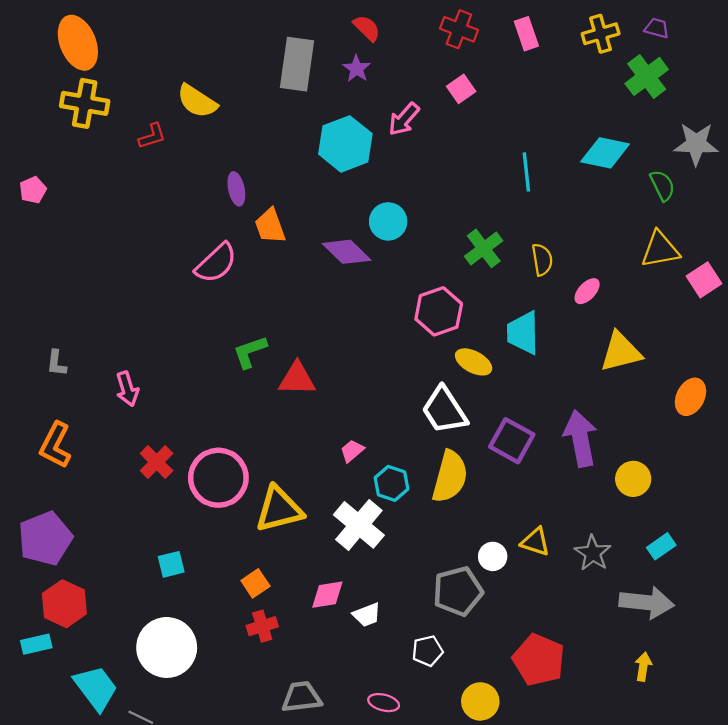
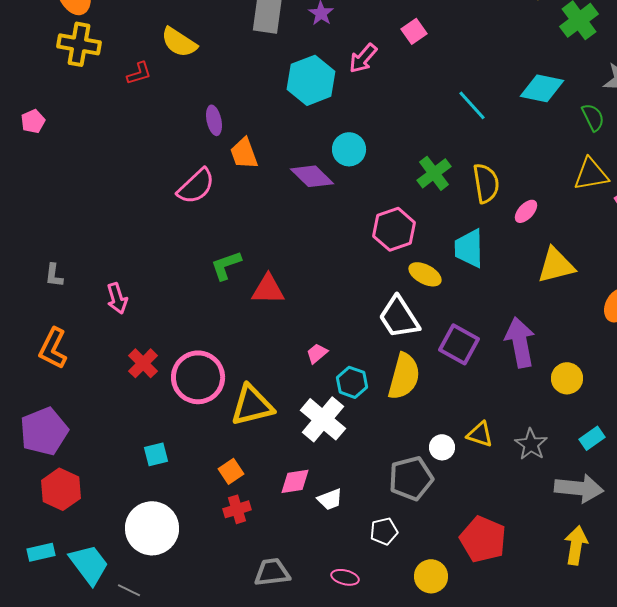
cyan line: (526, 172) -> (472, 105), turned -36
yellow semicircle: (542, 260) -> (486, 183), size x1.4
cyan rectangle: (36, 644) -> (41, 552), moved
yellow arrow: (643, 667) -> (576, 545), size x1.5

